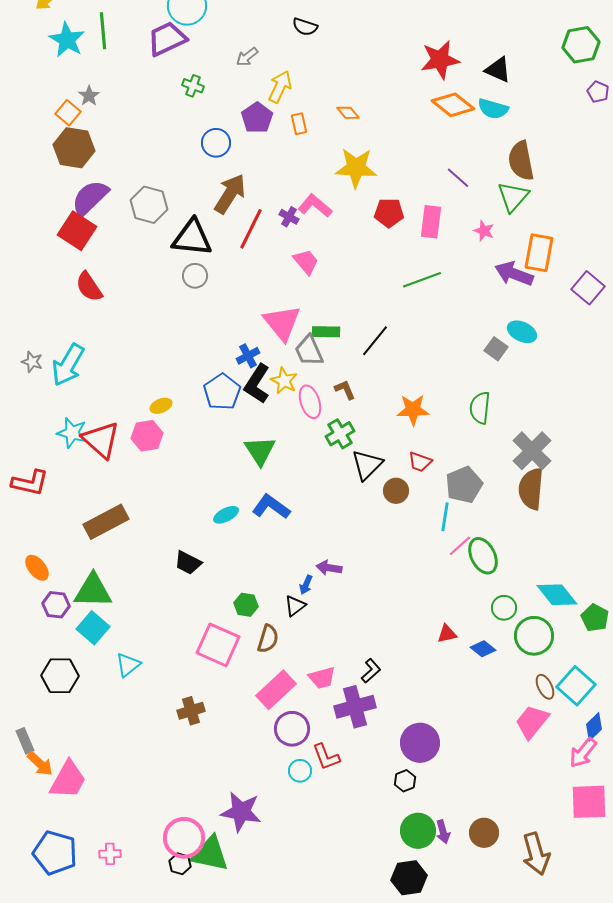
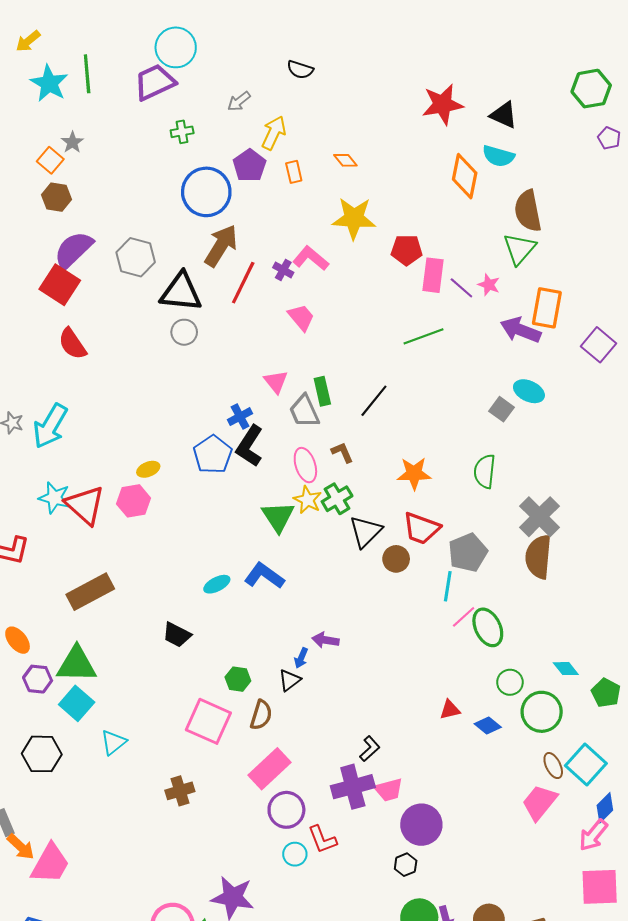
green cross: (193, 86) -> (182, 132), turned -30
orange diamond: (453, 105) -> (465, 176), moved, turned 63
blue circle: (216, 143) -> (206, 192), size x1.6
brown hexagon: (74, 148) -> (57, 197), size x0.7
purple line: (458, 178) -> (461, 288), moved
red pentagon: (389, 213) -> (407, 250), moved
pink triangle: (282, 323) -> (276, 382), size x0.6
green rectangle: (326, 332) -> (322, 391), turned 76
yellow star: (284, 381) -> (308, 500), moved
green triangle: (260, 451) -> (278, 517), moved
red trapezoid: (420, 462) -> (421, 528), size x1.5
cyan diamond: (557, 595) -> (566, 669), size x0.6
pink trapezoid: (322, 678) -> (389, 790), moved

